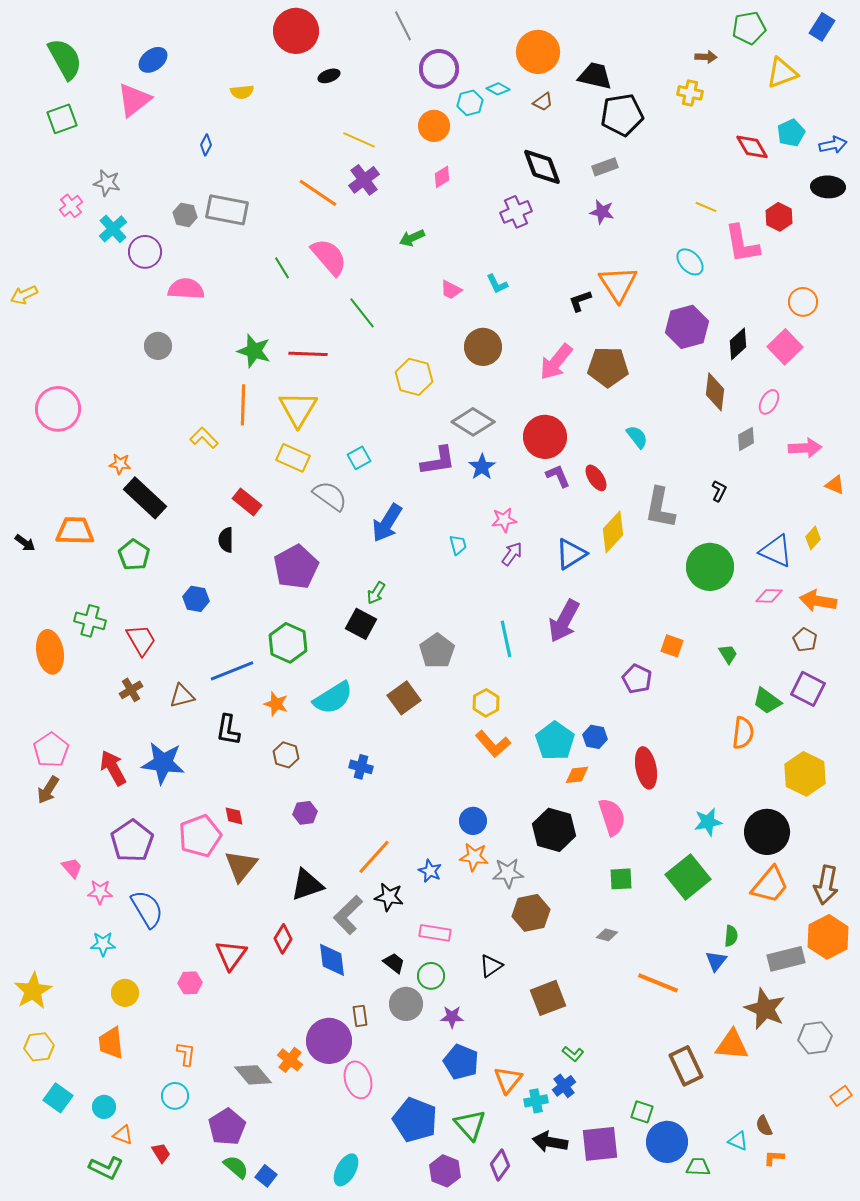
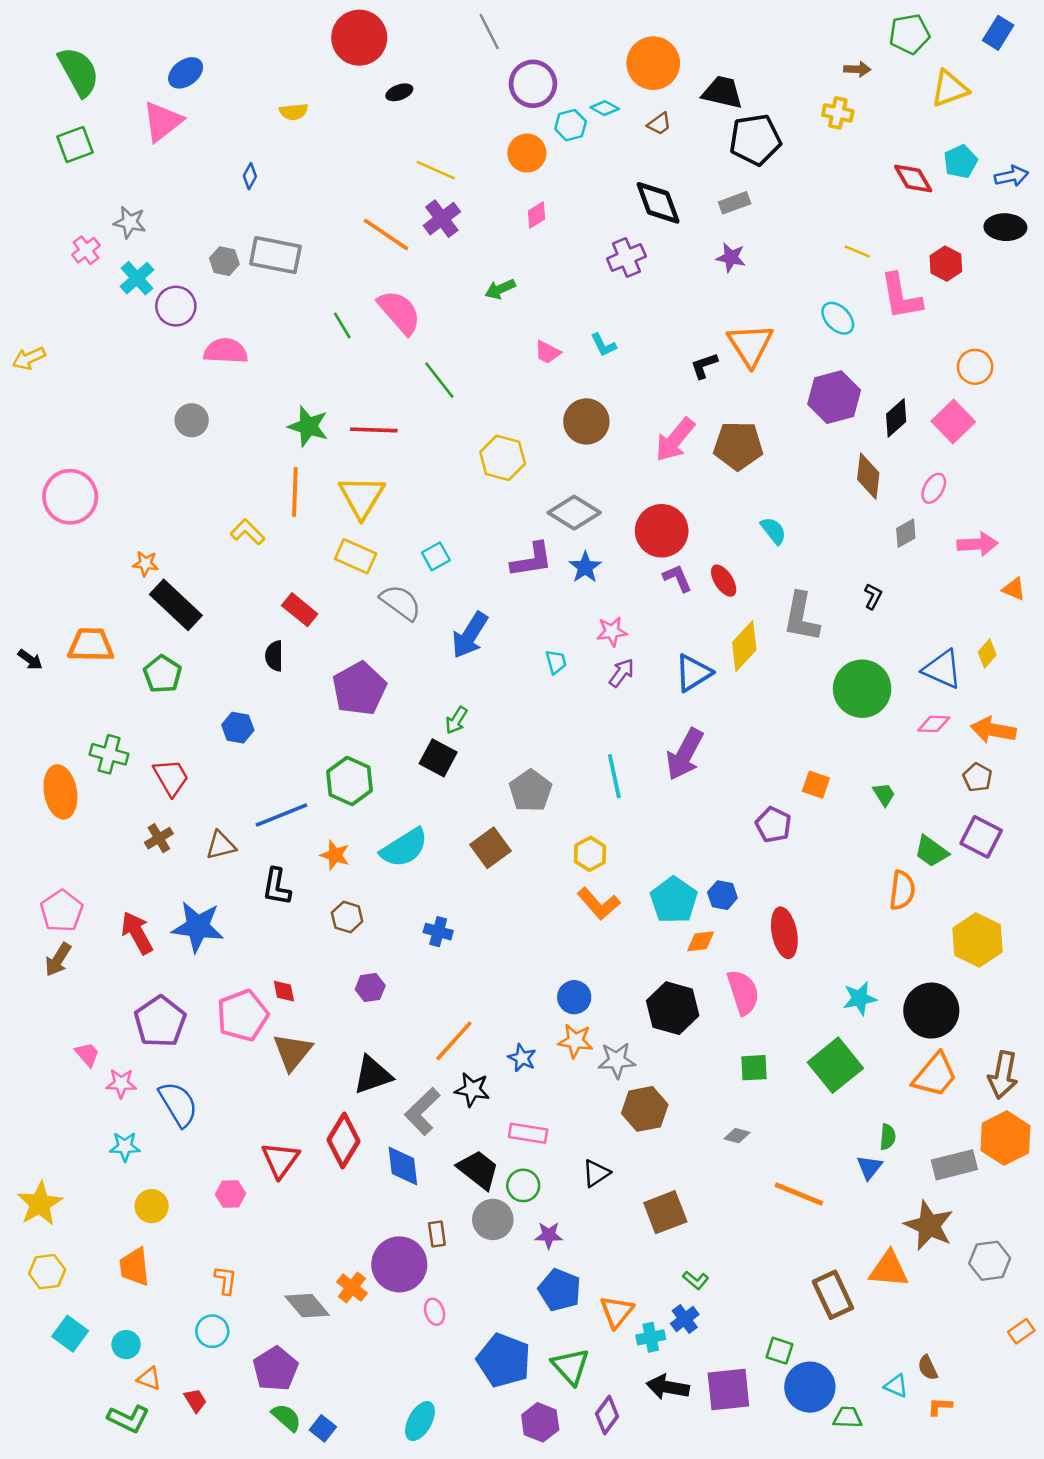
red diamond: (283, 939) -> (343, 1141), size x1.5
black trapezoid: (394, 963) -> (478, 1170), size x1.6
pink ellipse: (358, 1080) -> (435, 1312), size x0.6

